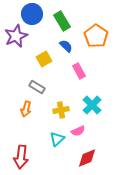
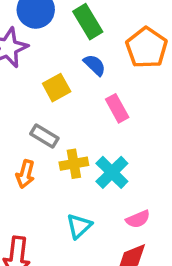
cyan cross: (92, 105) -> (112, 172), moved
yellow cross: (61, 110) -> (74, 164), moved
pink semicircle: (78, 131) -> (138, 219), moved

